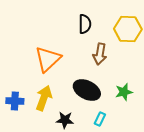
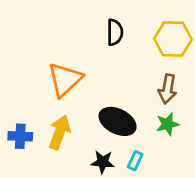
brown arrow: (100, 54) -> (168, 89), moved
black star: (65, 120) -> (103, 162), moved

